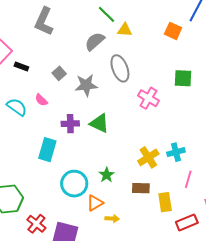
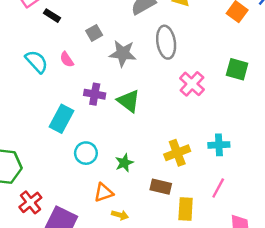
cyan cross: (176, 152) -> (219, 145), moved
cyan circle: (74, 184) -> (86, 153), moved, size x0.7

